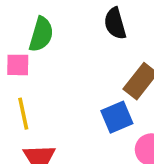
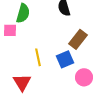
yellow line: (23, 114) -> (38, 57), moved

